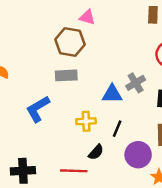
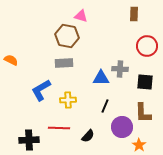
gray cross: (136, 83) -> (120, 69), turned 35
yellow cross: (86, 121) -> (68, 100), moved
black semicircle: (96, 152) -> (88, 136), moved
red line: (74, 171) -> (59, 128), moved

